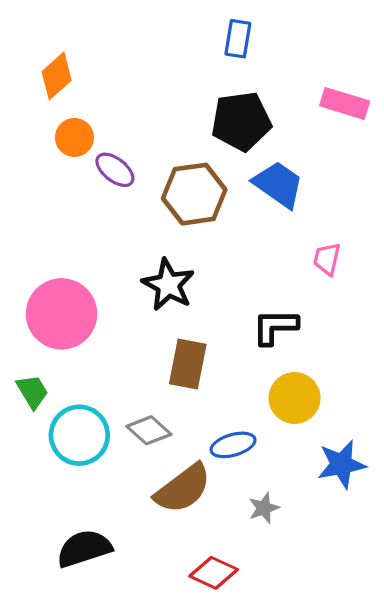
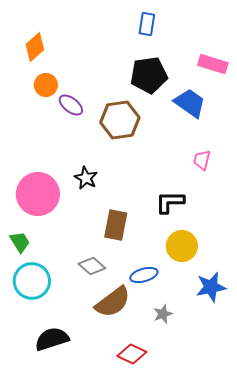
blue trapezoid: (278, 184) -> (190, 103), moved
black star: (168, 285) -> (86, 178), moved, size x0.7
cyan circle: (79, 435) -> (32, 281), moved

